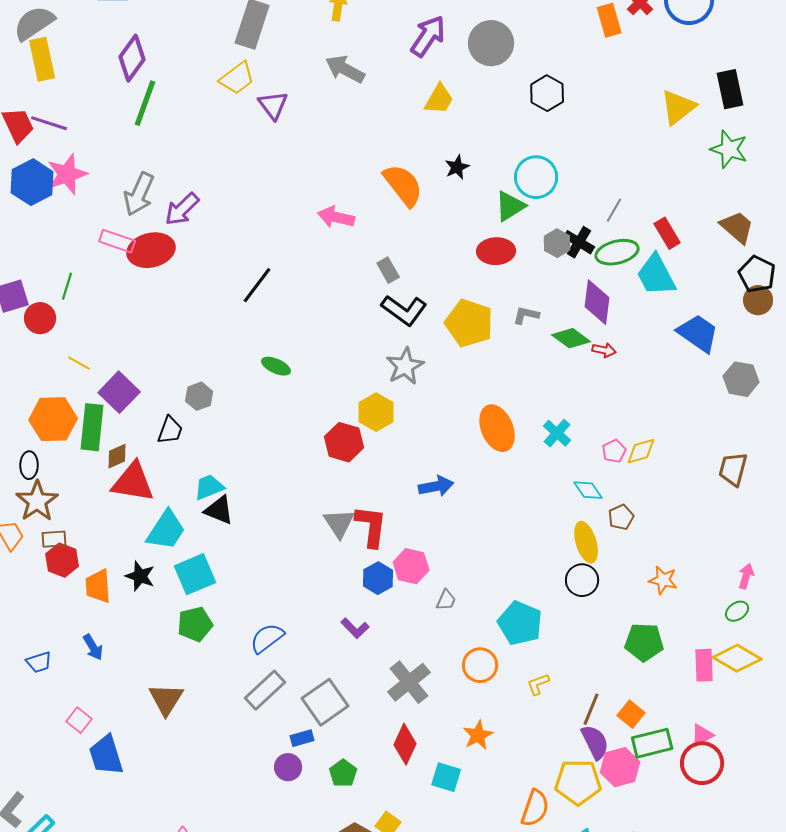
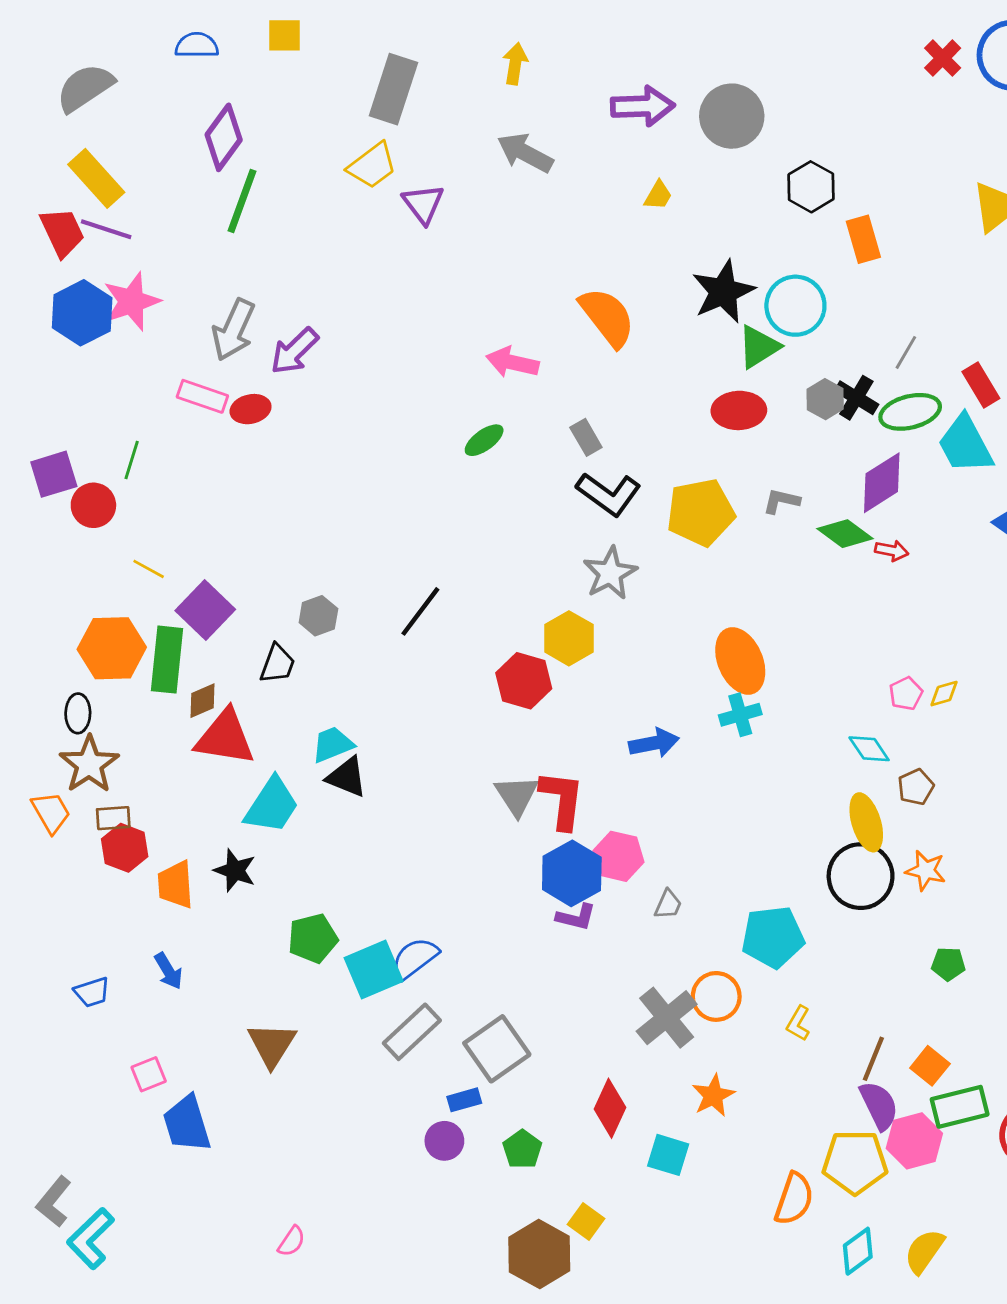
orange rectangle: (609, 20) -> (863, 239), moved
purple arrow: (428, 36) -> (643, 106), turned 54
yellow rectangle: (42, 59) -> (96, 178), moved, turned -30
yellow trapezoid: (439, 99) -> (658, 195), size x0.7
black star: (457, 167) -> (723, 292), moved, size x1.8
red ellipse: (151, 250) -> (251, 409), size x0.6
black line: (257, 285) -> (420, 611), moved
purple diamond: (597, 302) -> (882, 483), turned 51
yellow pentagon: (469, 323) -> (701, 512), turned -30
green ellipse: (276, 366) -> (484, 440), moved, turned -60
cyan cross: (557, 433) -> (740, 715), moved, turned 32
yellow diamond: (641, 451) -> (944, 694), size x0.7
cyan square: (195, 574) -> (374, 970), moved
blue hexagon: (378, 578) -> (572, 873), size x1.4
black circle: (582, 580) -> (861, 876), size x1.4
orange star: (663, 580) -> (926, 870), moved
cyan pentagon: (520, 623) -> (773, 937), turned -30
purple L-shape: (355, 628) -> (576, 917), moved, turned -32
green pentagon: (644, 642) -> (948, 964), size x0.6
gray cross: (409, 682) -> (667, 1018), moved
yellow L-shape: (538, 684) -> (798, 1023), turned -40
pink square: (79, 720) -> (149, 1074), turned 30

